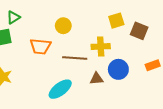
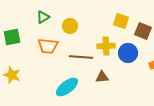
green triangle: (13, 17) -> (43, 17), moved
yellow square: (116, 21) -> (121, 21), turned 35
blue circle: (118, 69) -> (128, 53), moved

